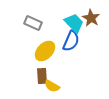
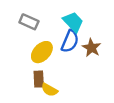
brown star: (91, 18) -> (91, 48), moved

